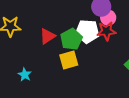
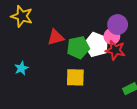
pink circle: (108, 18) -> (112, 36), moved
yellow square: (69, 60) -> (75, 77), moved

